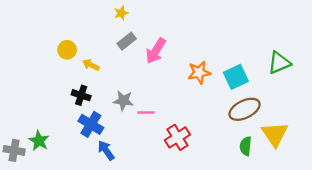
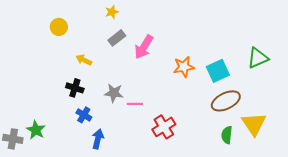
yellow circle: (67, 50) -> (59, 27), moved
blue cross: (91, 124) -> (84, 115), size x0.7
blue arrow: (106, 150) -> (98, 139), turned 48

